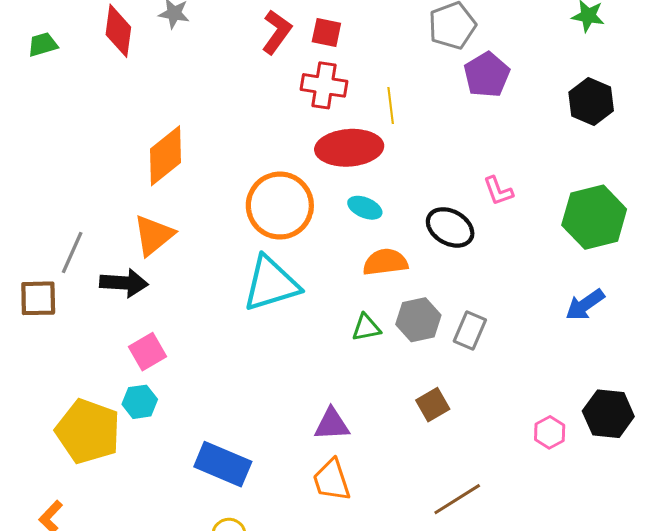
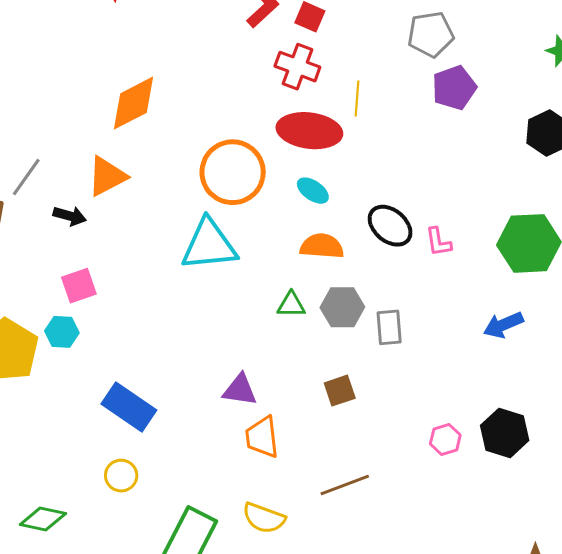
pink L-shape: (498, 191) -> (438, 242), moved
black arrow: (124, 283) -> (70, 216), size x0.7
gray rectangle: (470, 331) -> (389, 327), turned -39
orange trapezoid: (332, 480) -> (262, 437), moved

